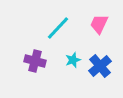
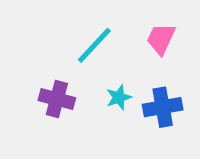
blue cross: (100, 66) -> (163, 107), turned 30

